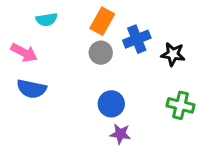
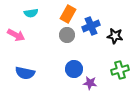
blue semicircle: (32, 89) -> (25, 73), moved
green cross: (181, 105) -> (120, 70), turned -30
purple star: (120, 134) -> (90, 83), moved

